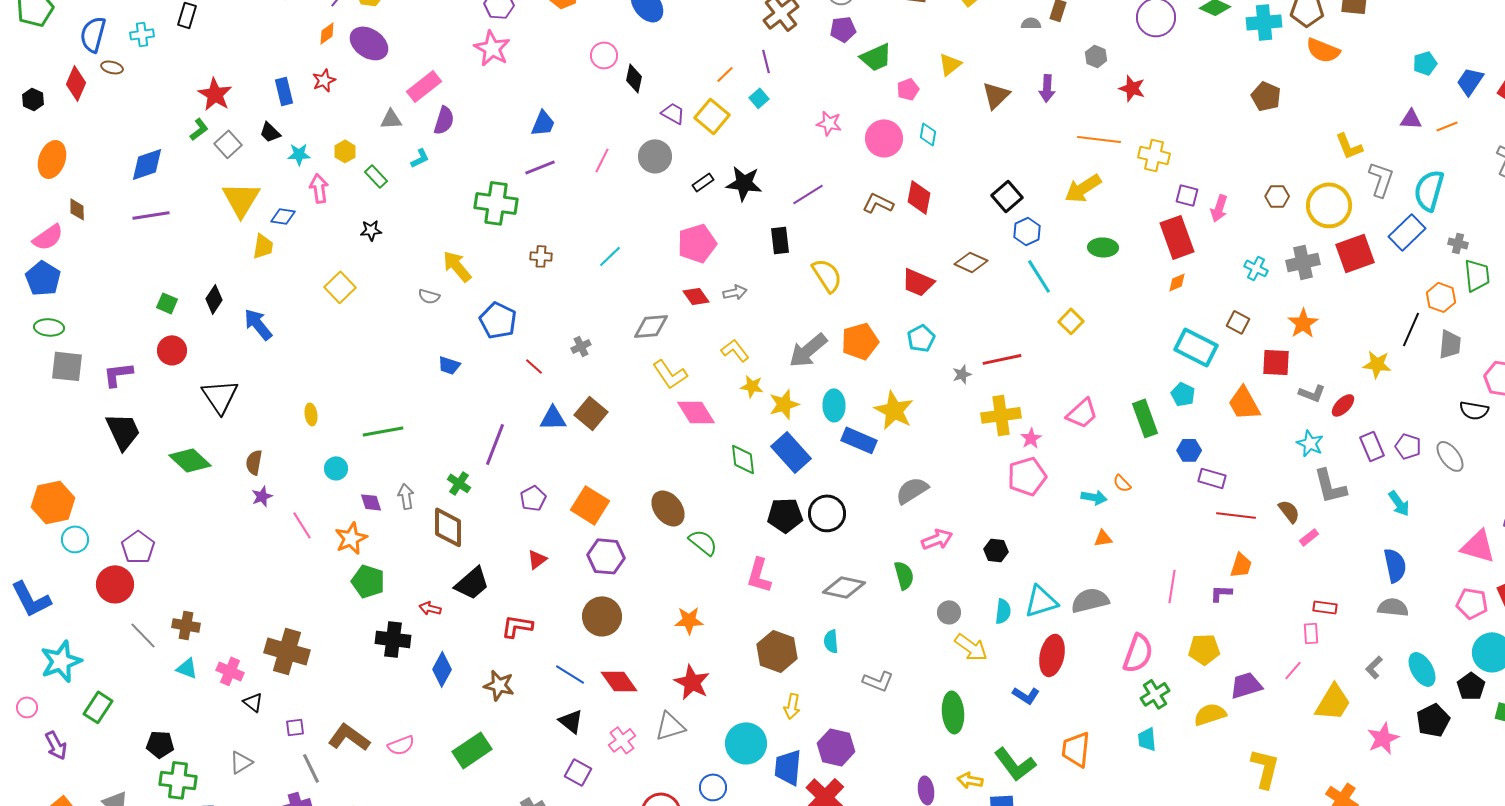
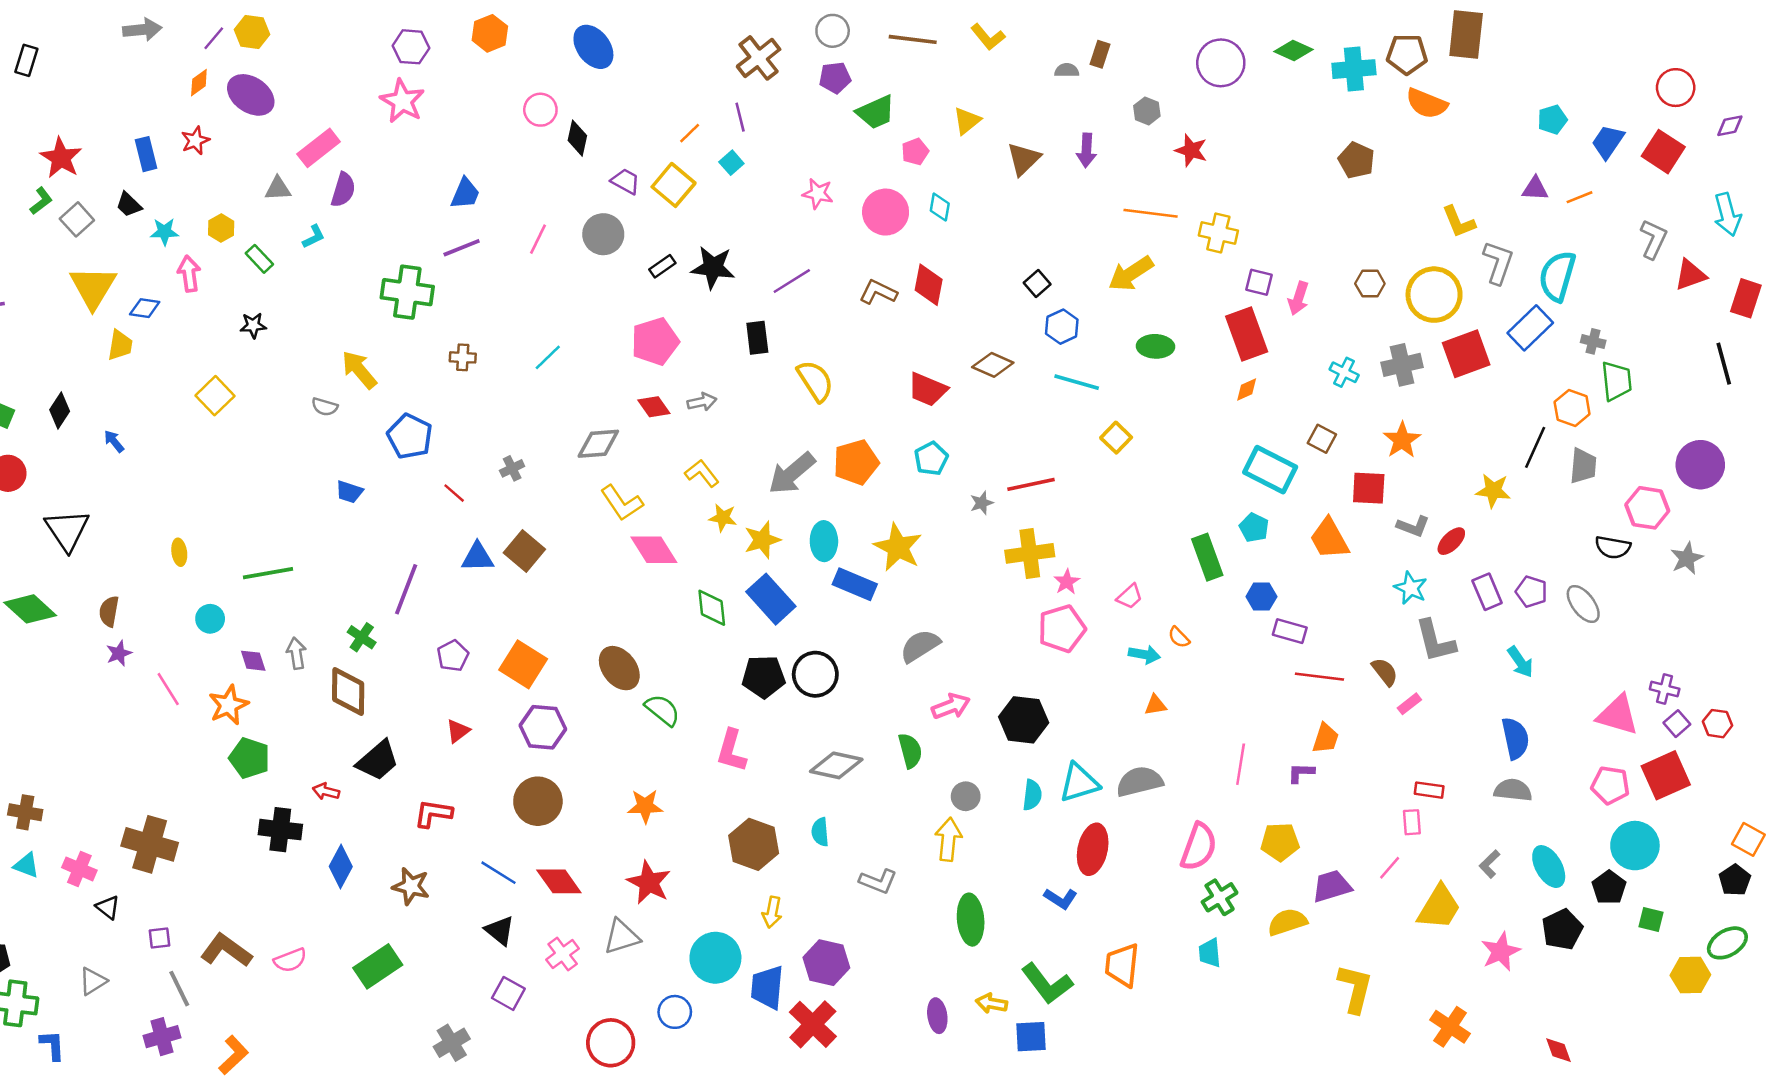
black square: (1007, 196) -> (1037, 284), size x0.7
cyan line: (1039, 276) -> (1077, 382), turned -42
blue arrow: (258, 324) -> (114, 441), size x0.6
pink trapezoid: (1082, 413) -> (1130, 597), moved, size x0.7
black hexagon: (996, 550) -> (1024, 720), size x1.6
yellow arrow: (971, 647) -> (948, 839), moved, turned -120

